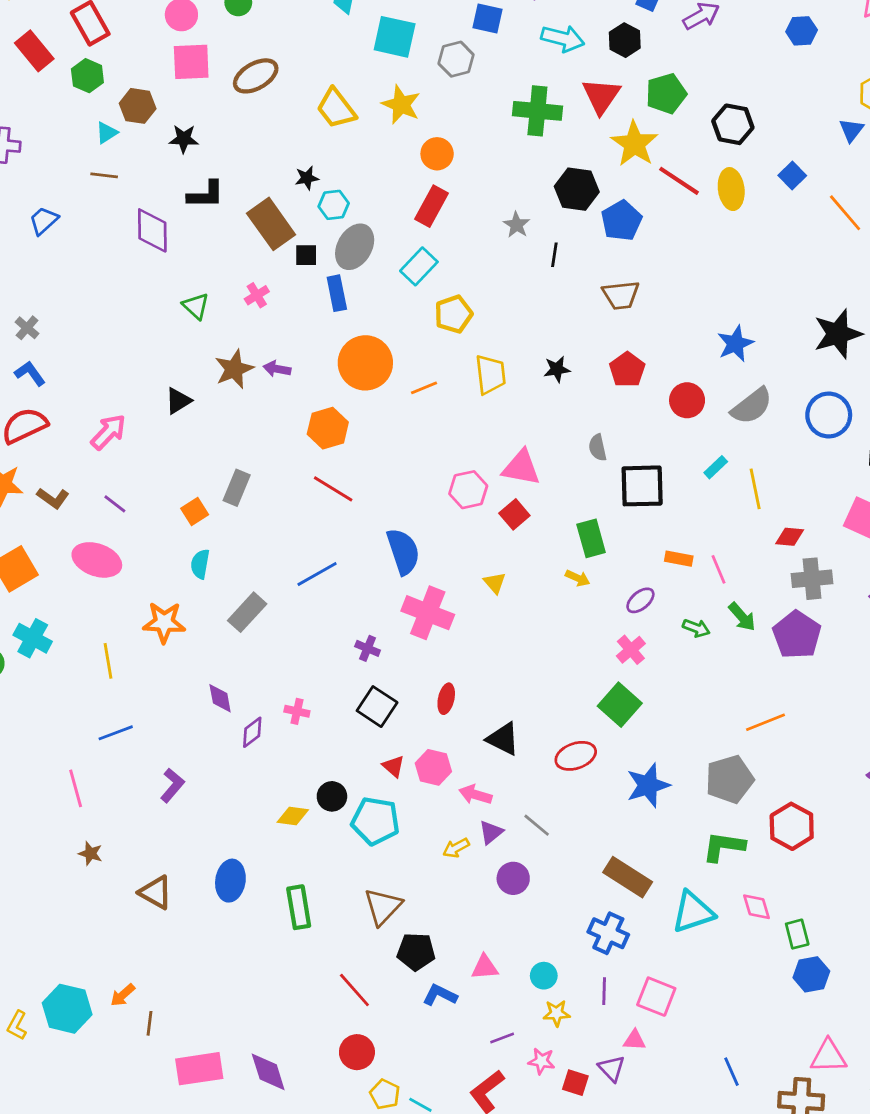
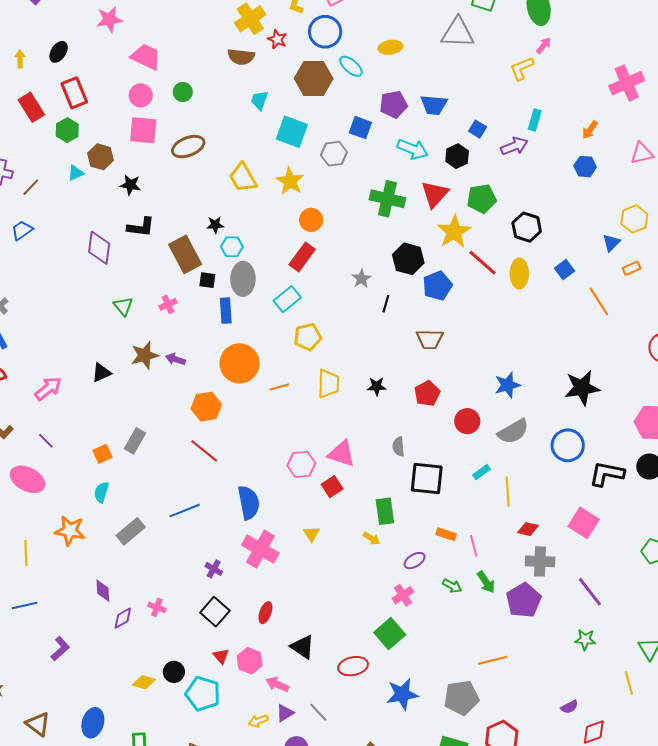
brown line: (104, 175) -> (31, 187), moved, turned -60
gray ellipse: (355, 247) -> (243, 279), turned -36

